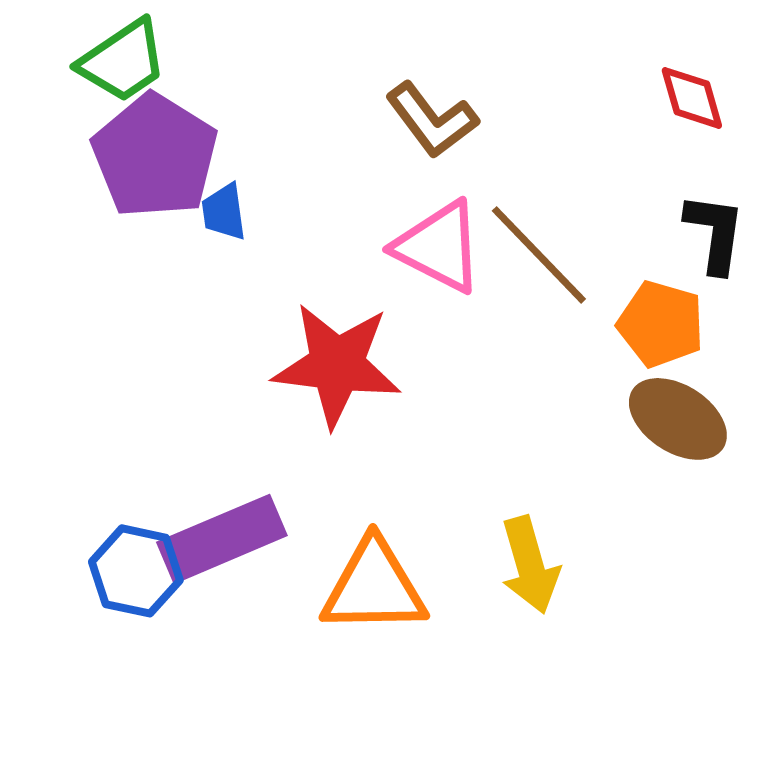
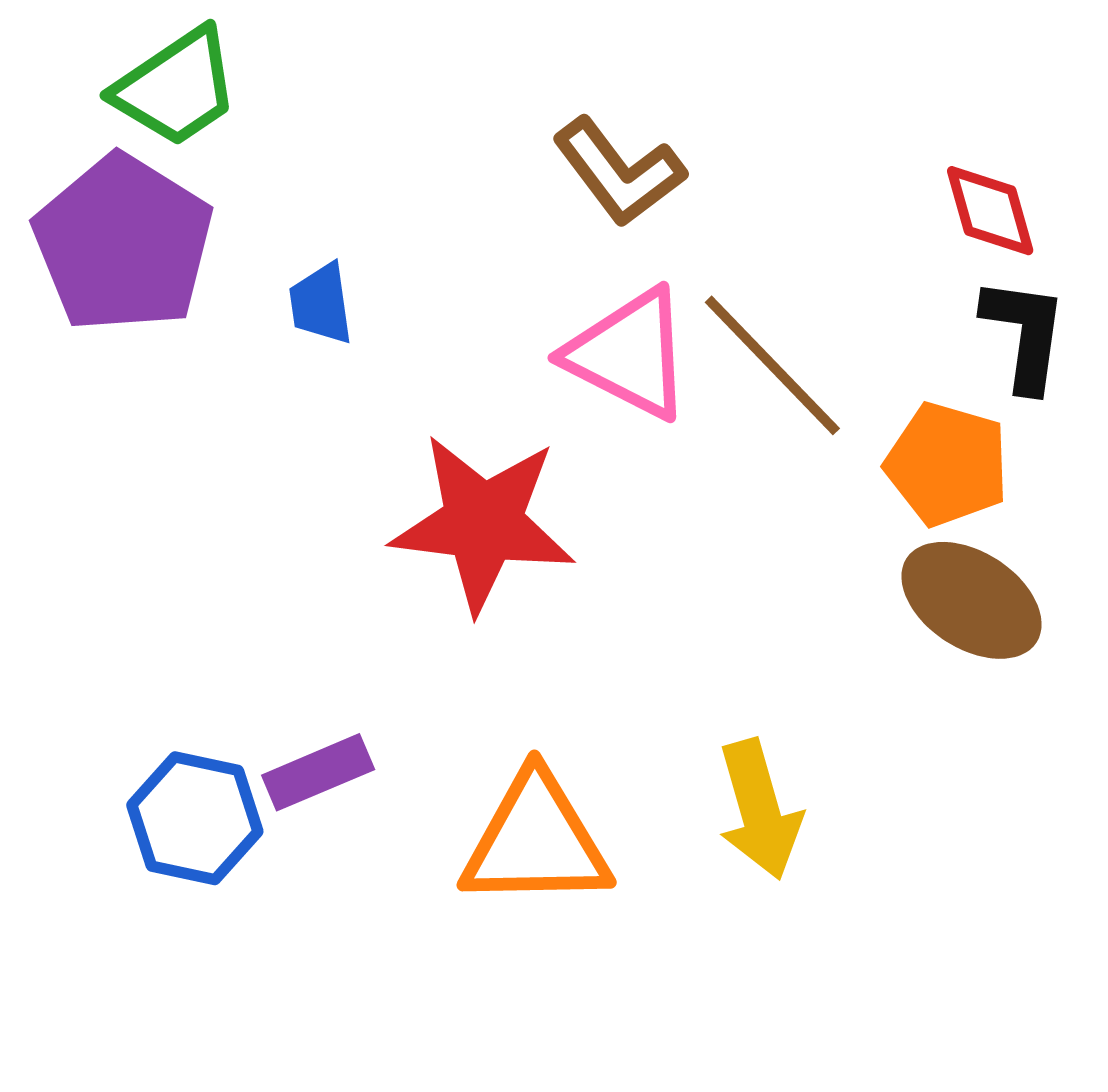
red diamond: (692, 98) -> (990, 211), moved
purple pentagon: (155, 156) -> (123, 244), moved
purple rectangle: (222, 539) -> (318, 772), size x0.6

